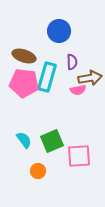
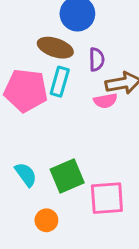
brown ellipse: (24, 56) -> (55, 48), moved
cyan rectangle: (47, 77) -> (60, 82), size x0.7

